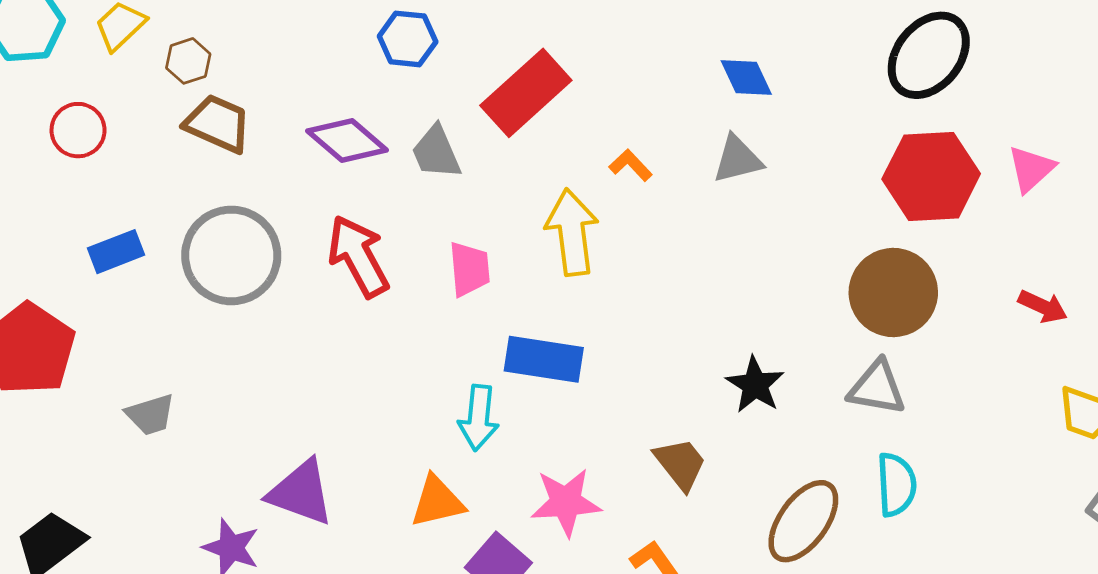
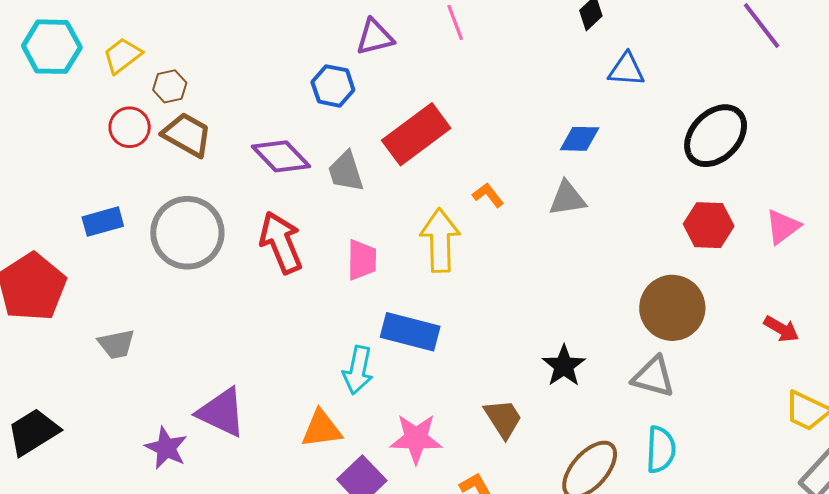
blue diamond: (746, 78) -> (580, 139), turned -69
red circle: (78, 130) -> (130, 127), moved
red hexagon: (931, 176) -> (709, 225), size x0.7

